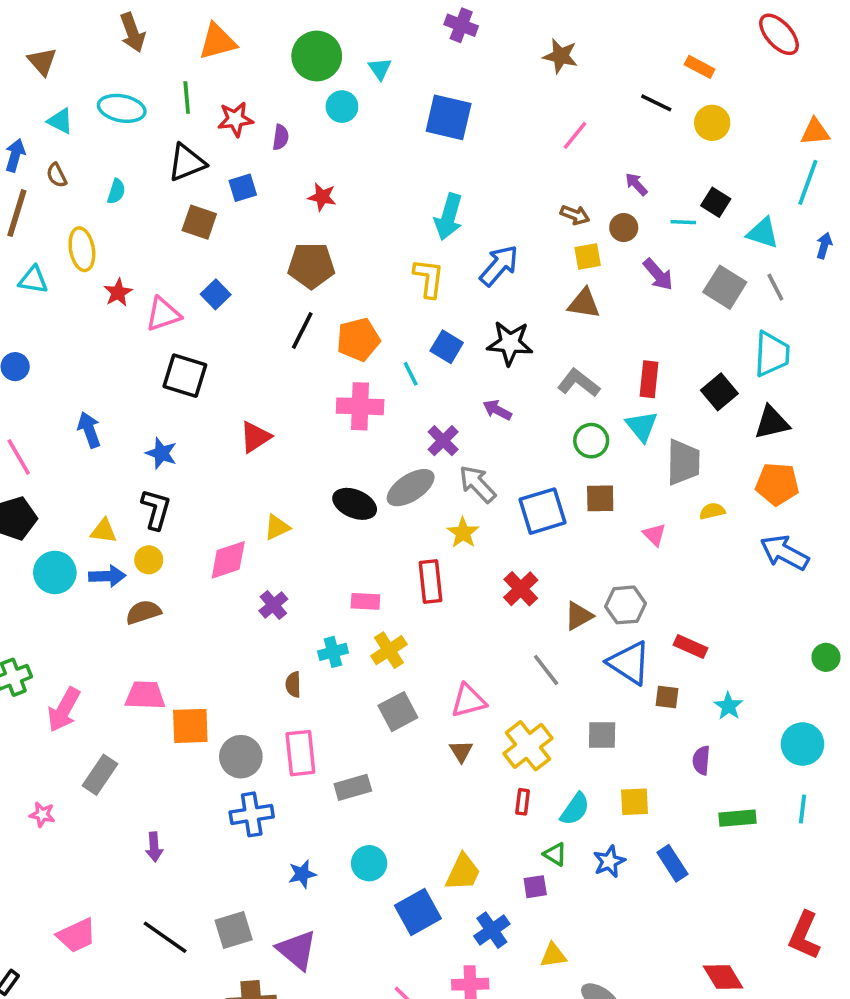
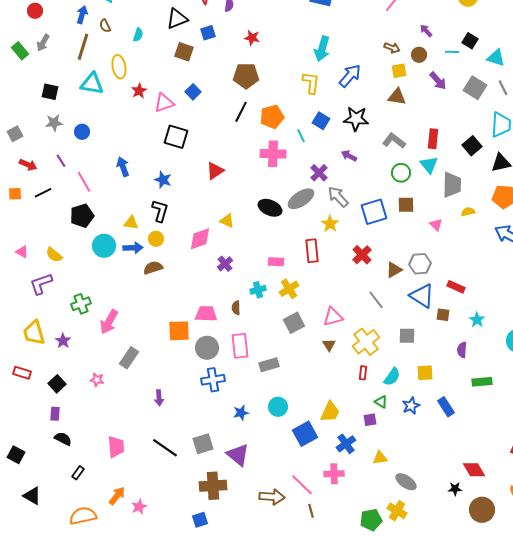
cyan triangle: (33, 280) -> (92, 84), size x1.4
yellow triangle: (277, 527) -> (227, 221), turned 49
pink trapezoid: (145, 695) -> (206, 314), moved
pink trapezoid: (77, 935) -> (116, 447), turned -70

